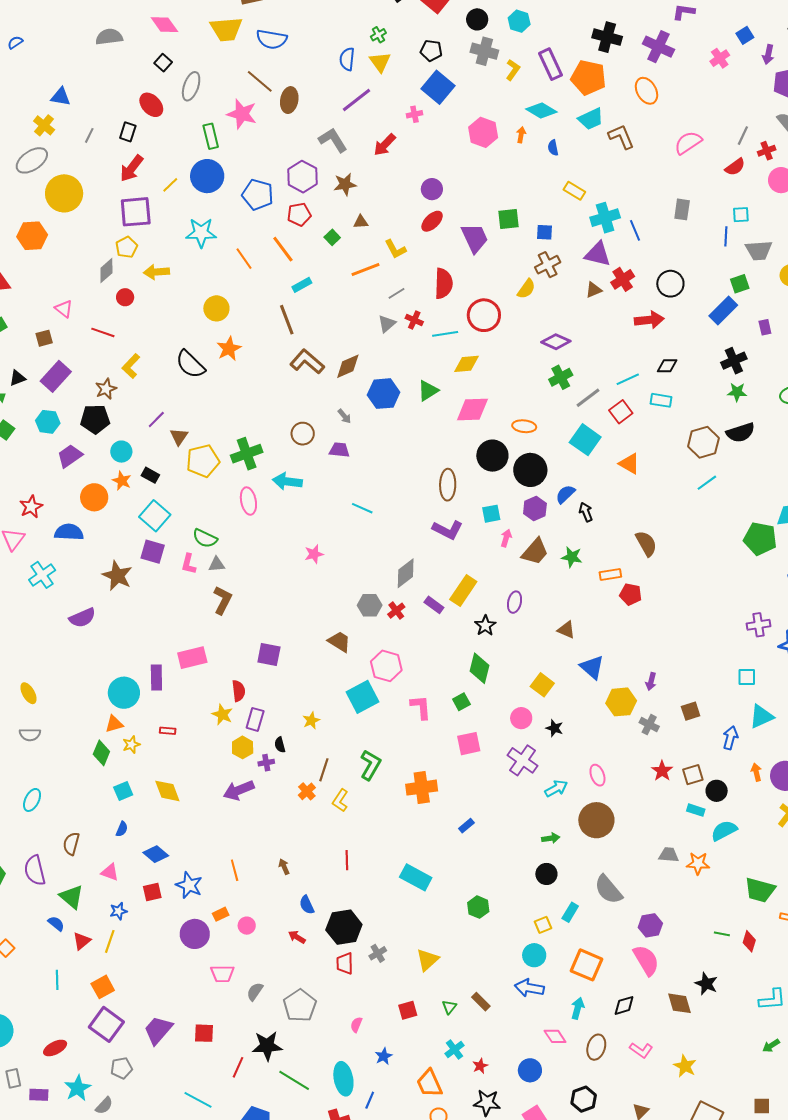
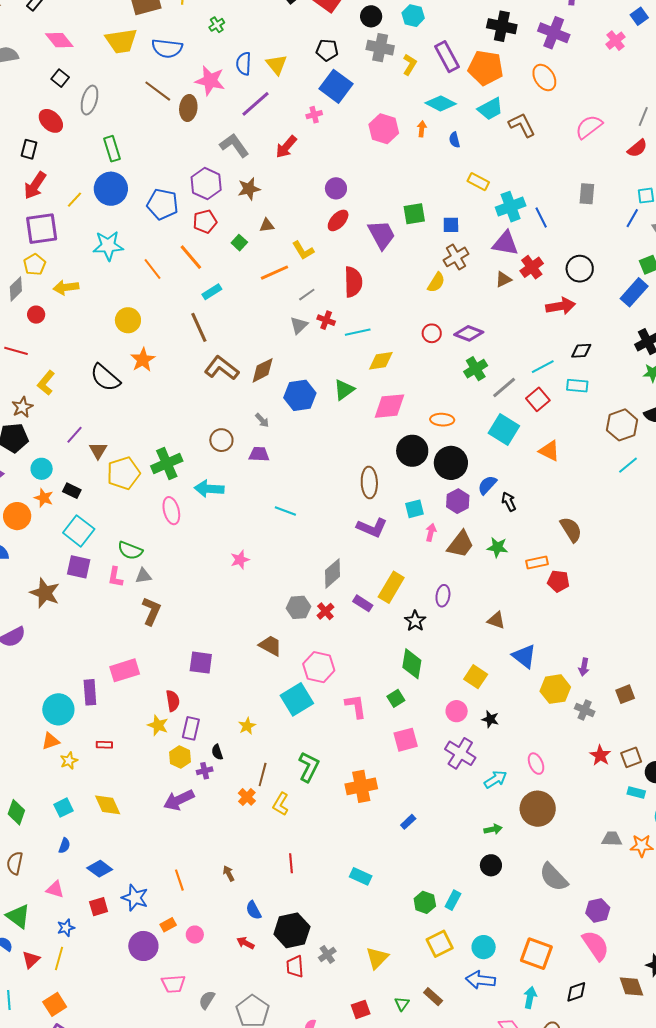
green cross: (378, 35) -> (217, 25), moved
pink star: (242, 114) -> (210, 81), moved
blue line: (726, 236) -> (632, 218), turned 30
red circle: (484, 315) -> (432, 333), moved, size x0.6
green diamond: (101, 753) -> (16, 812), moved
cyan rectangle: (416, 877) -> (361, 876), size x0.7
cyan rectangle: (570, 912) -> (453, 900), moved
yellow square: (543, 925) -> (440, 944), moved, size x1.5

